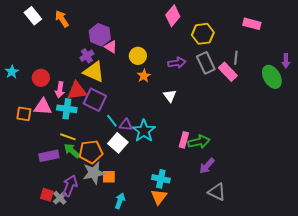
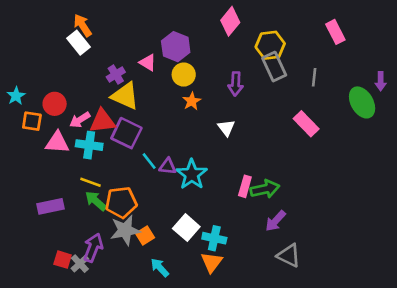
white rectangle: (33, 16) -> (79, 43), moved
pink rectangle: (252, 24) -> (335, 32), turned 48
purple hexagon: (100, 35) -> (176, 47), moved
purple arrow: (177, 63) -> (236, 84), turned 102
gray rectangle: (206, 63) -> (274, 67), moved
pink rectangle: (228, 72) -> (306, 124), moved
pink arrow: (60, 90) -> (80, 120), turned 49
orange square: (24, 114) -> (32, 121), moved
white square: (118, 143) -> (186, 228), moved
purple rectangle: (49, 156) -> (51, 206), moved
orange square: (109, 177) -> (145, 236), turned -32
cyan arrow: (120, 201) -> (160, 268), turned -63

